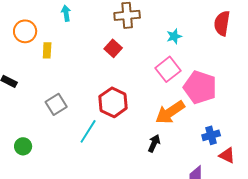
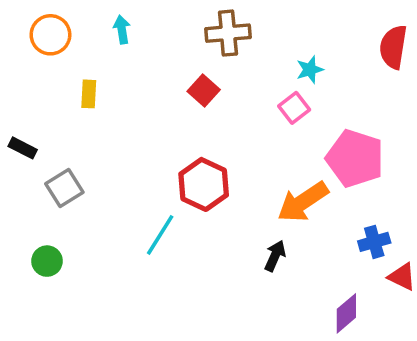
orange circle: (25, 31) -> (50, 35), moved
pink square: (168, 69) -> (294, 108), moved, size x0.7
gray square: (56, 104) -> (64, 188), moved

